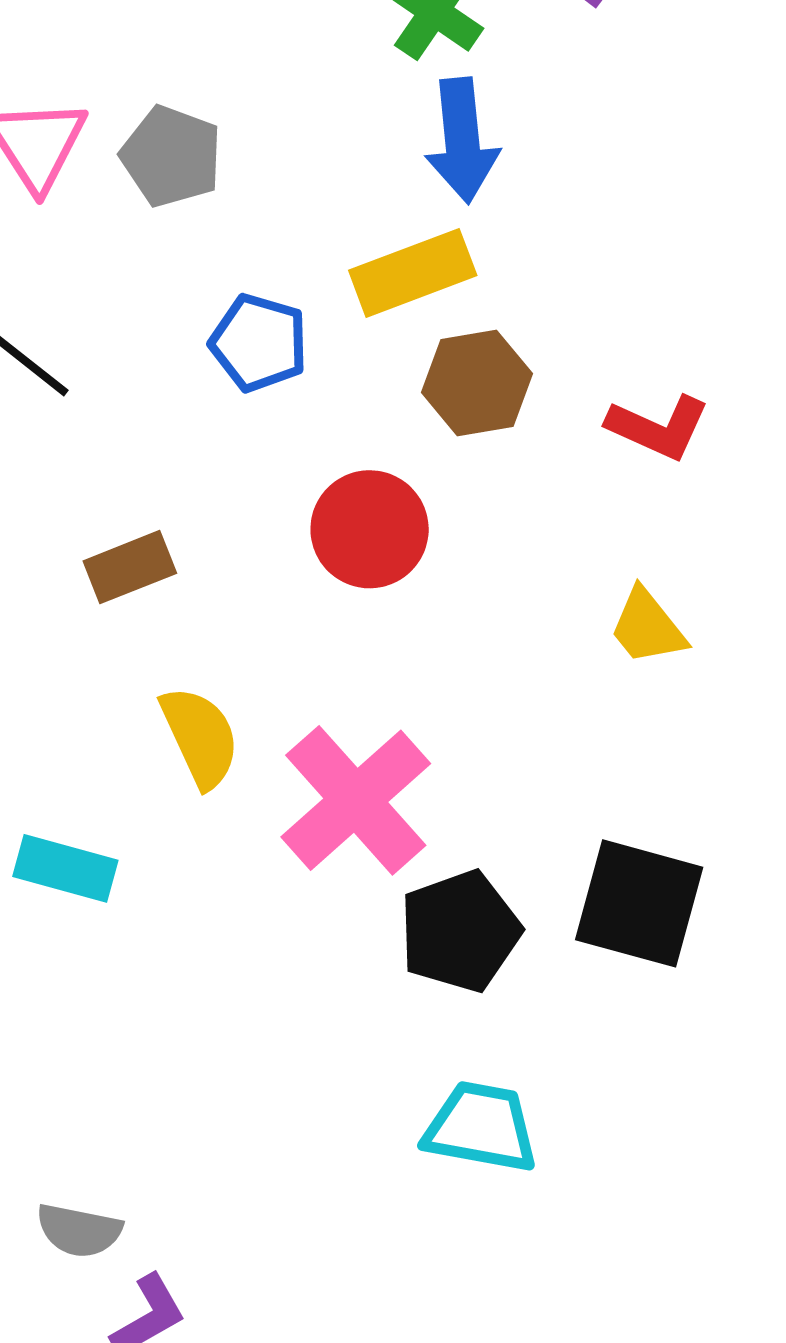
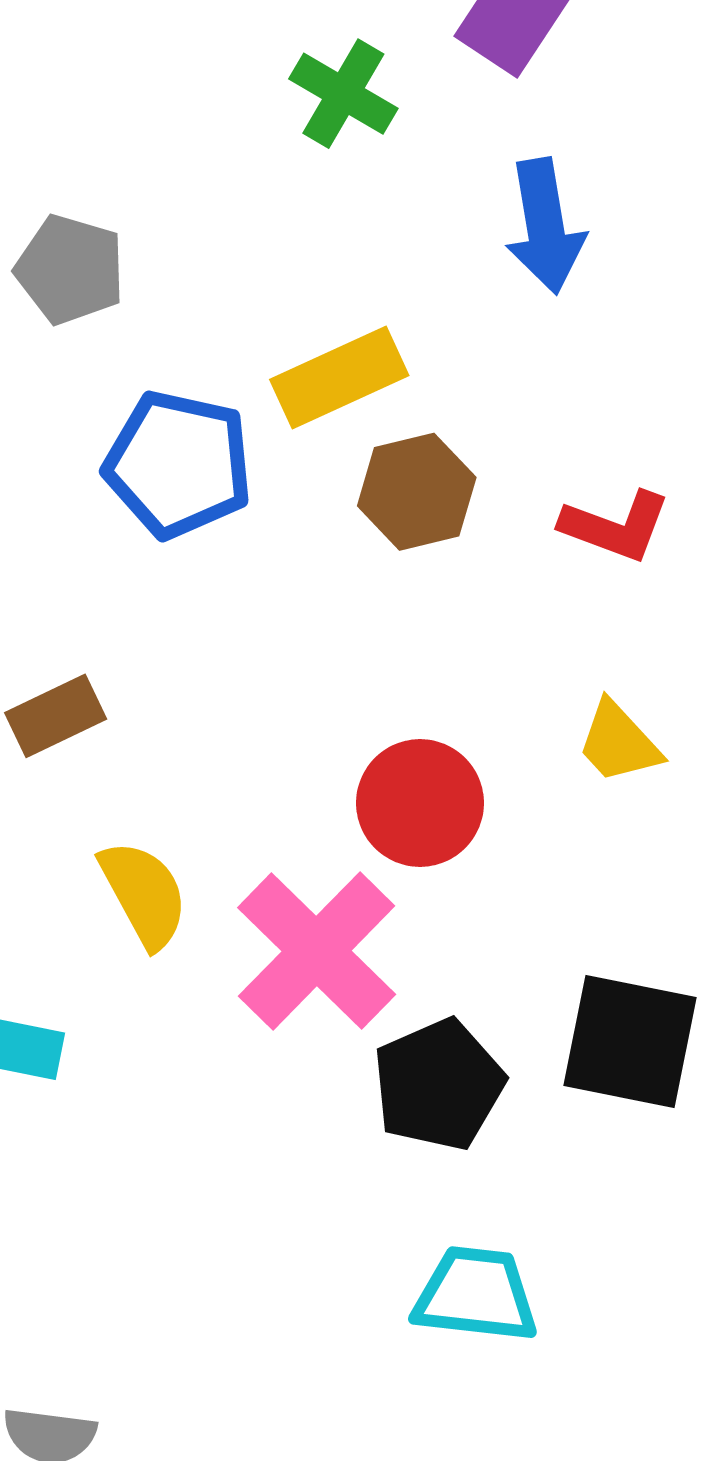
blue arrow: (462, 140) -> (545, 226), moved
blue pentagon: (259, 343) -> (178, 464), size x1.4
red circle: (370, 529) -> (420, 803), moved

